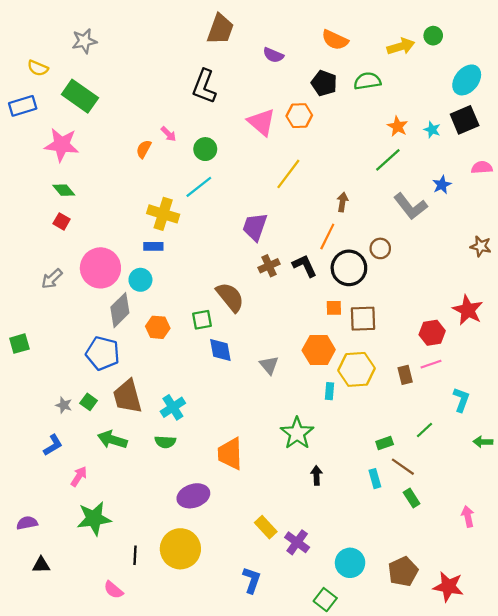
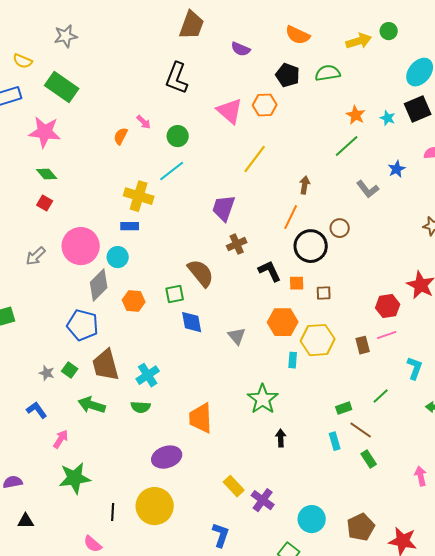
gray L-shape: (411, 206) -> (368, 189), size x0.7
black L-shape: (305, 266) -> (270, 271), moved
brown square: (363, 319) -> (324, 293), size x0.6
blue L-shape: (53, 445) -> (37, 410), turned -95

